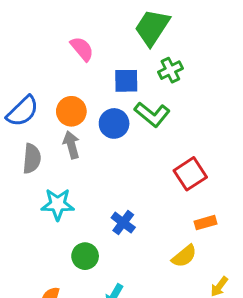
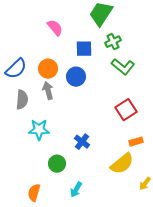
green L-shape: (152, 114) -> (123, 67), moved
yellow semicircle: (184, 256) -> (122, 164), size x1.4

